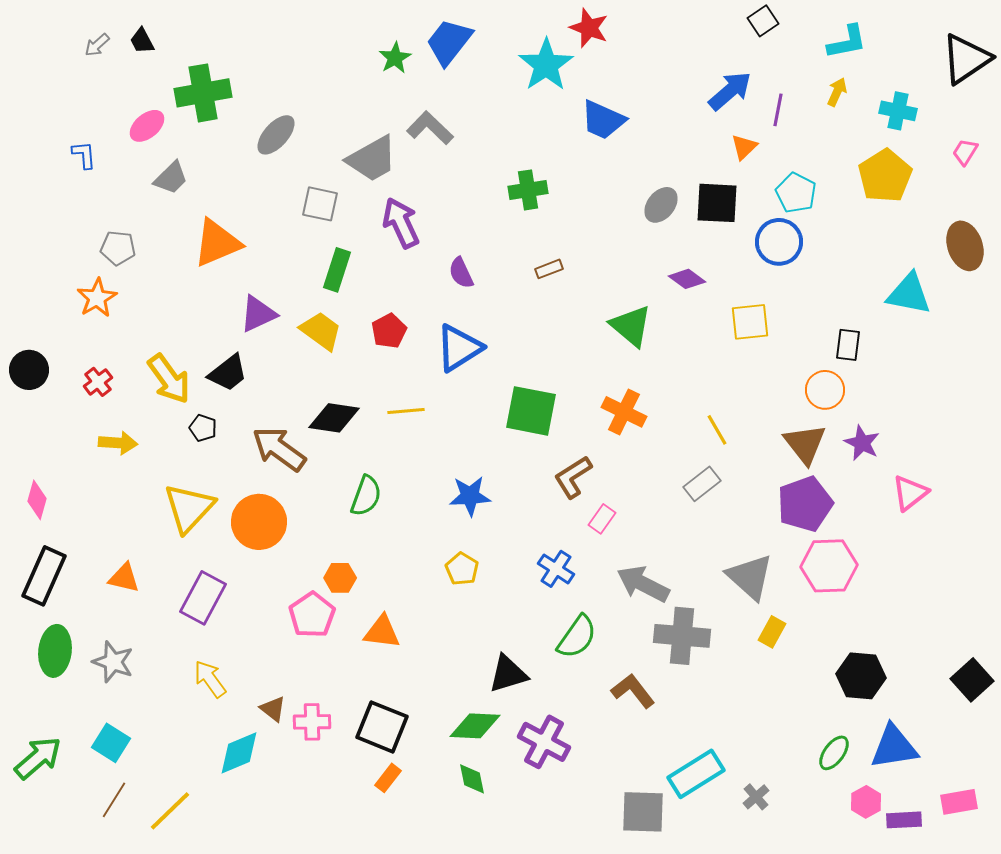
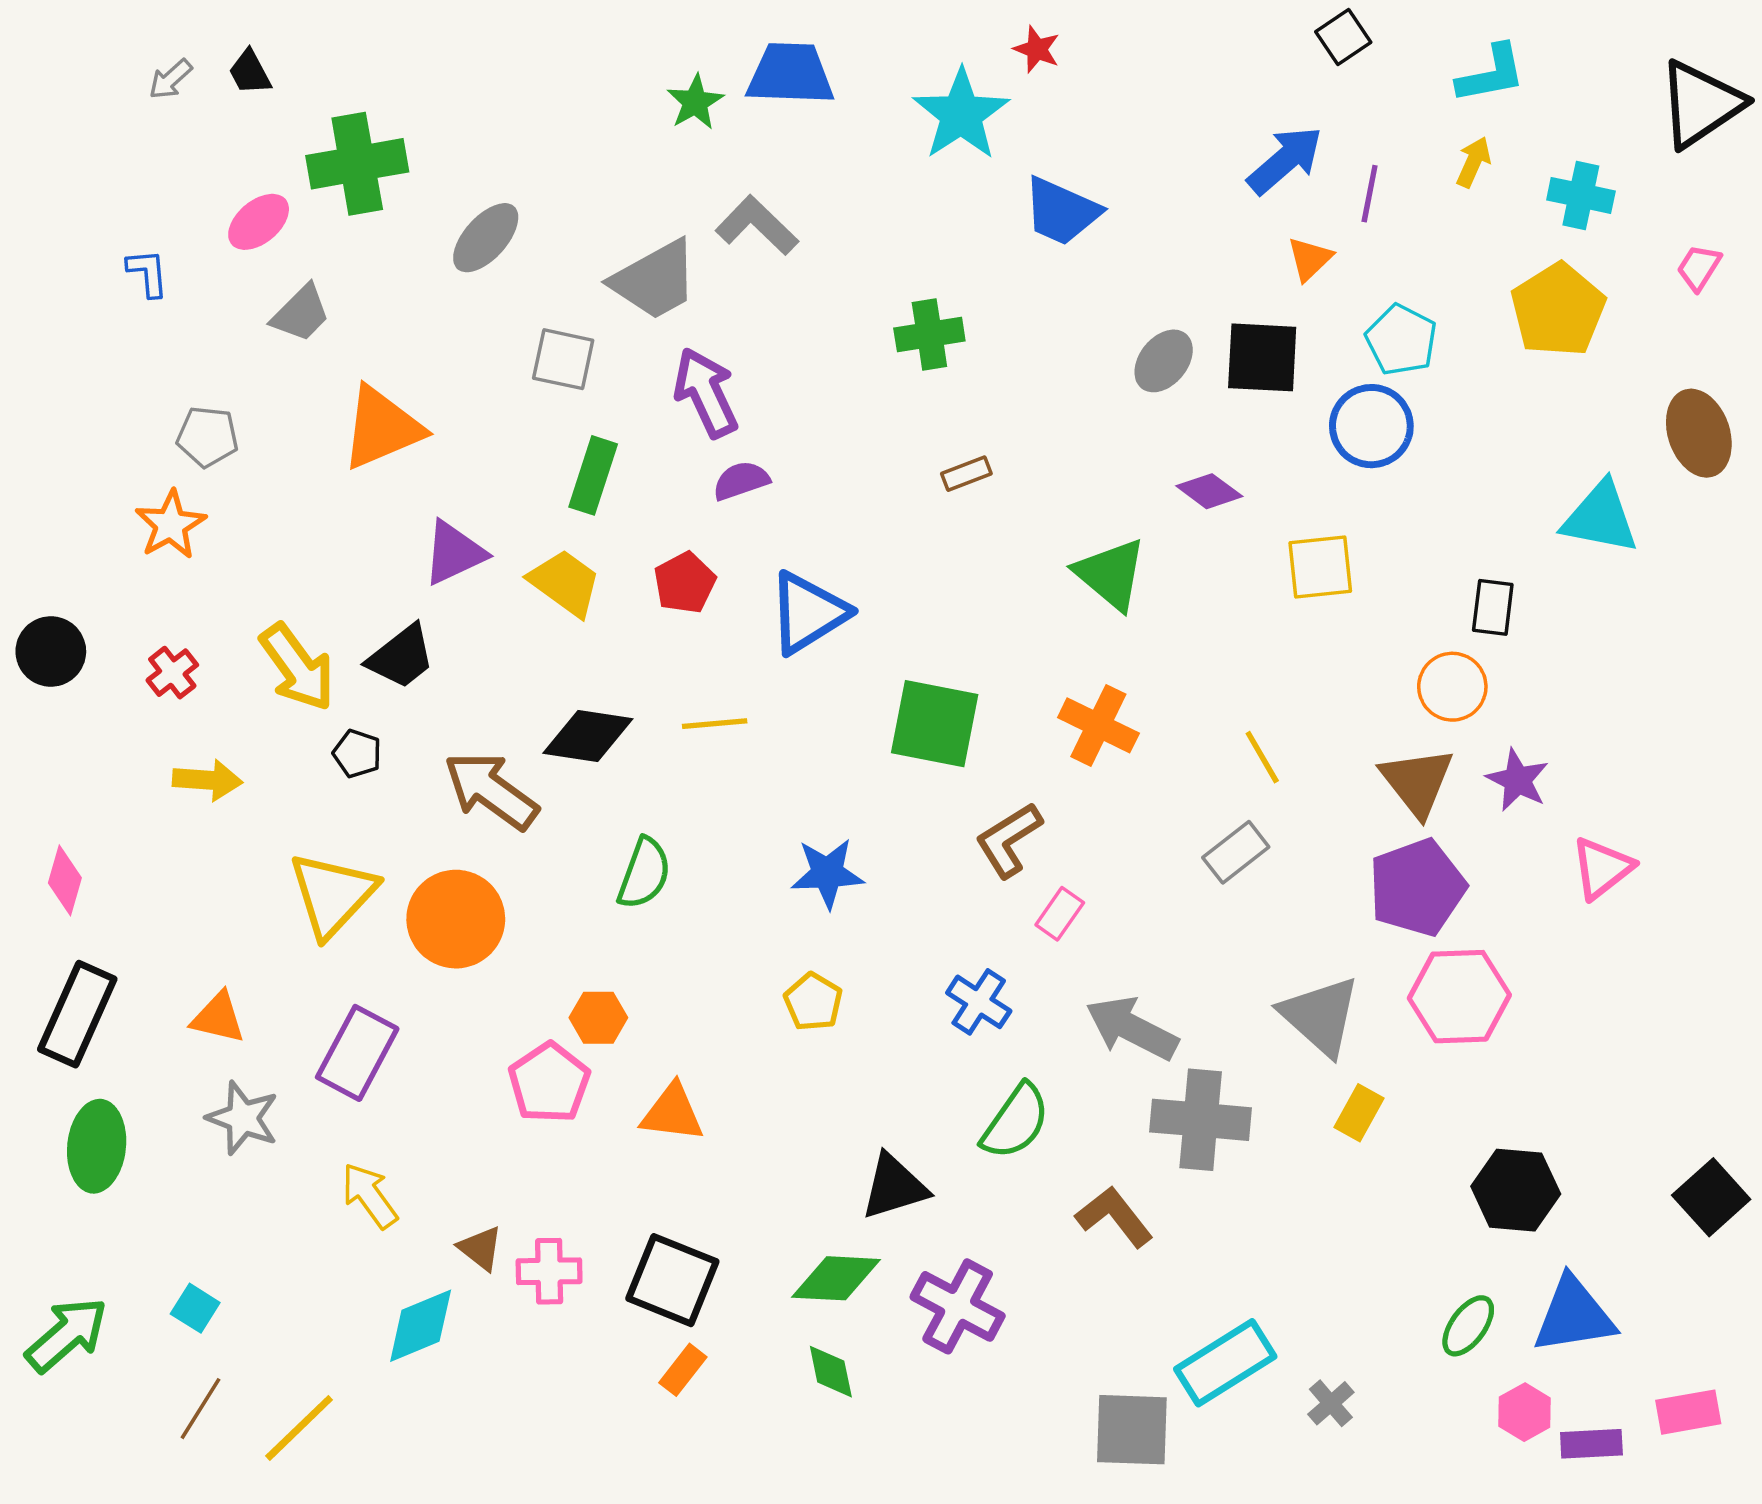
red star: (589, 28) -> (1037, 49), size x0.7
blue trapezoid: (449, 42) -> (790, 74), turned 54
purple semicircle: (461, 273) -> (741, 481), moved, turned 96
gray star: (113, 662) -> (243, 1118), moved
cyan square: (111, 743) -> (195, 1308), size x0.7

